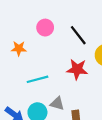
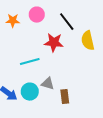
orange star: (19, 48) -> (13, 21), moved
red star: (77, 69) -> (54, 43), moved

